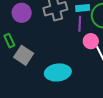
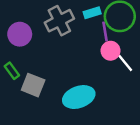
purple line: (80, 24) -> (105, 31), moved

